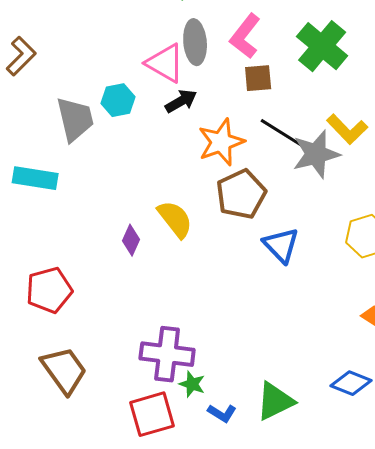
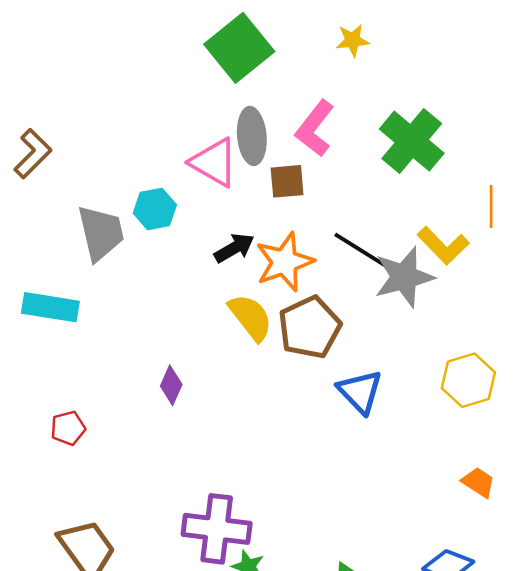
brown square: (258, 78) -> (287, 181), moved
black arrow: (181, 101) -> (234, 248), moved
yellow semicircle: (175, 219) -> (251, 317), moved
red pentagon: (49, 290) -> (68, 428), moved, size x0.6

